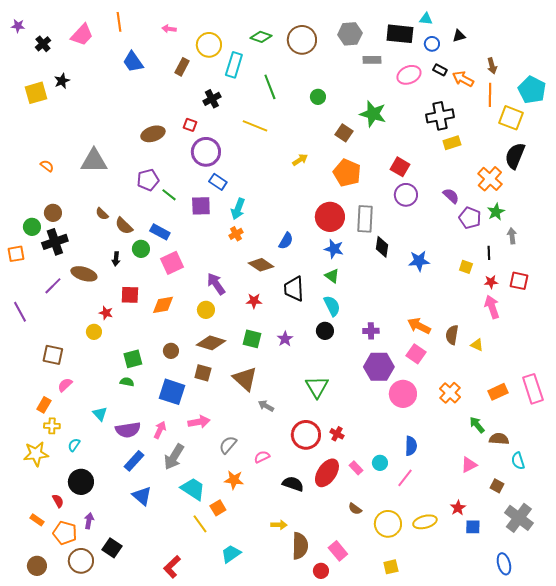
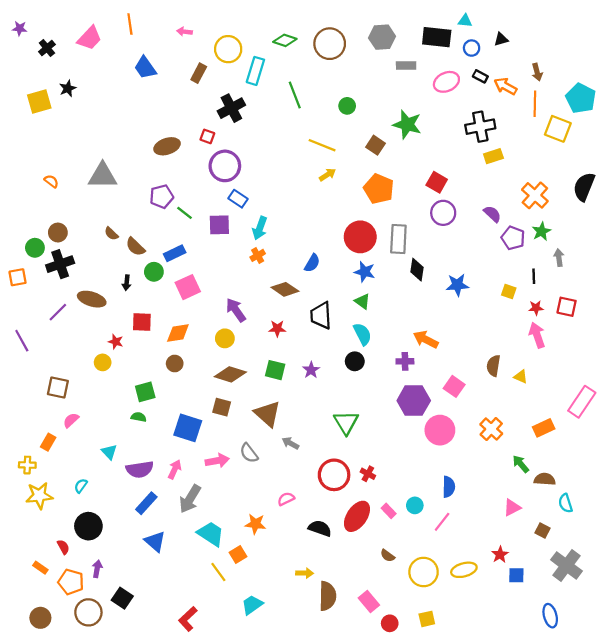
black cross: (212, 99) -> (231, 108), size x1.4
yellow line: (255, 126) -> (322, 145), moved
black semicircle: (515, 156) -> (584, 187), moved
blue rectangle: (160, 232) -> (175, 253), turned -54
orange arrow: (419, 326) -> (426, 339), moved
brown circle: (171, 351) -> (175, 364), moved
pink rectangle: (533, 389) -> (582, 402), moved, turned 52
yellow cross: (52, 426) -> (27, 465), moved
gray semicircle: (228, 445) -> (249, 453), moved, turned -78
red circle: (321, 571) -> (390, 623), moved

